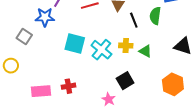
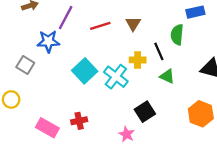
black line: (134, 20) -> (159, 51), moved
cyan square: (75, 44) -> (85, 71), turned 35
yellow cross: (126, 46) -> (138, 60), moved
pink rectangle: (41, 91) -> (47, 128), turned 36

